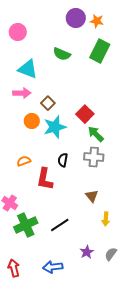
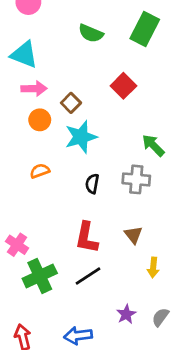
cyan triangle: (28, 69) -> (24, 55), moved
red square: (85, 114) -> (123, 86), moved
orange circle: (32, 121) -> (40, 120), moved
green arrow: (96, 134) -> (153, 145), moved
orange semicircle: (24, 161) -> (40, 171), moved
red L-shape: (45, 179) -> (87, 238), moved

